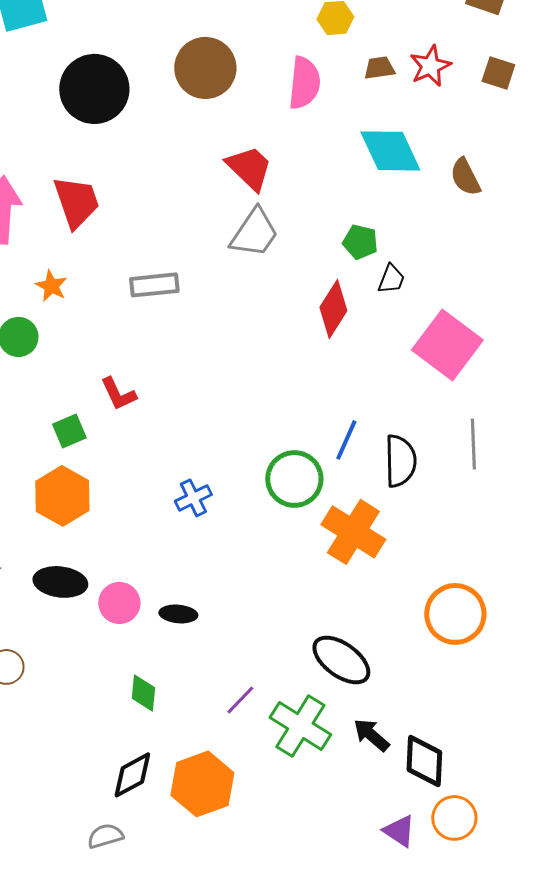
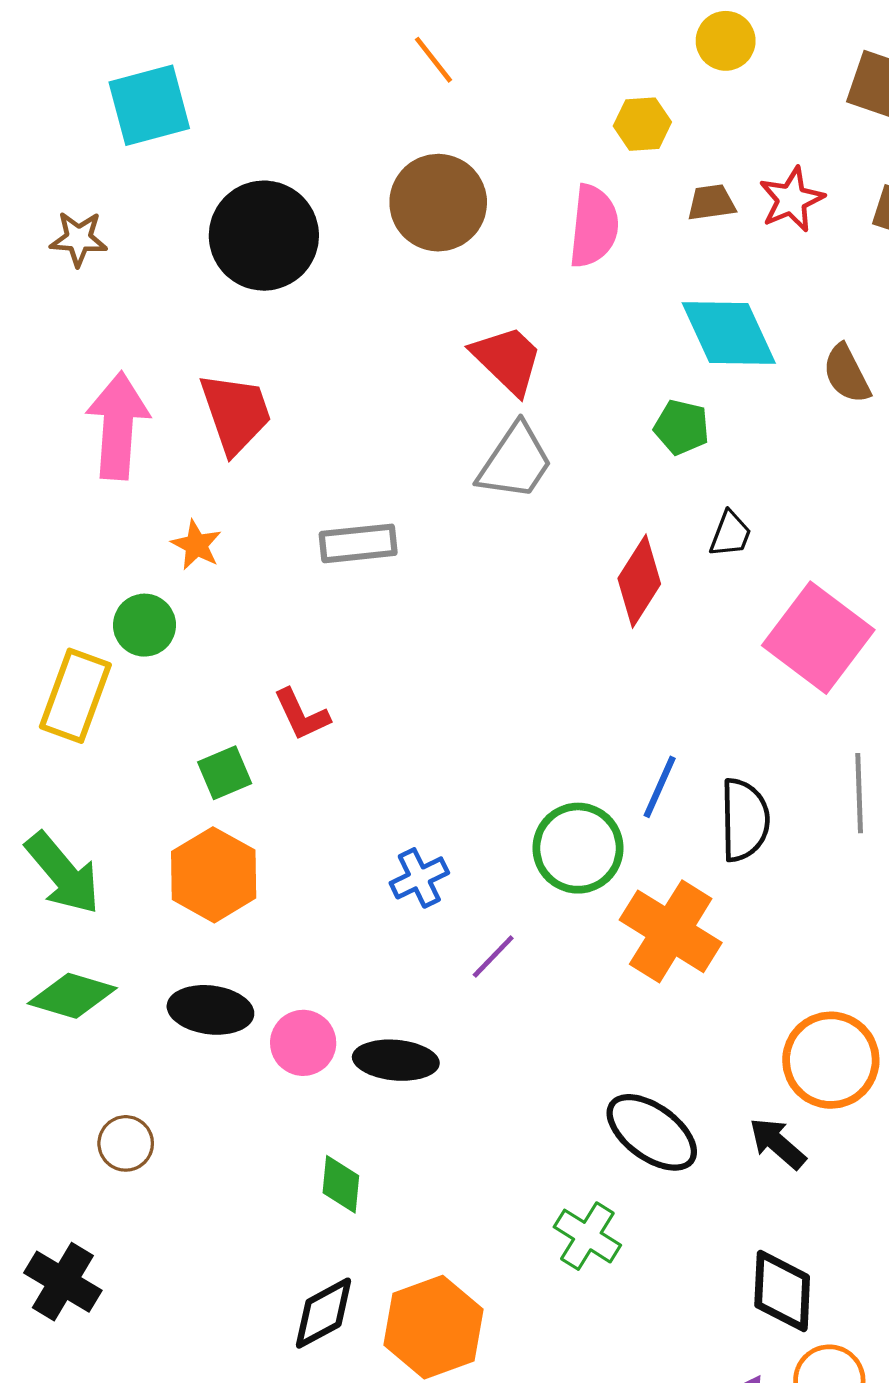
green pentagon: (360, 242) -> (682, 427), moved
black ellipse: (178, 614) -> (396, 1060), size x1.4
purple line: (240, 700) -> (493, 956), moved
green cross: (300, 726) -> (587, 1236), size x0.7
black arrow: (371, 735) -> (777, 1143), moved

